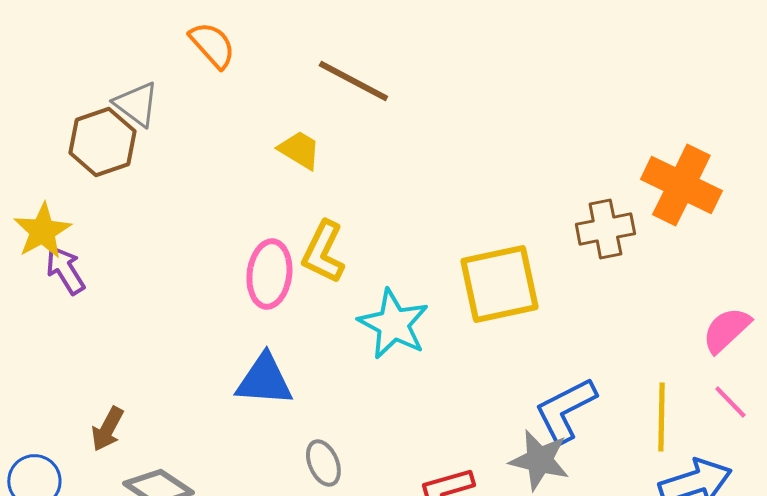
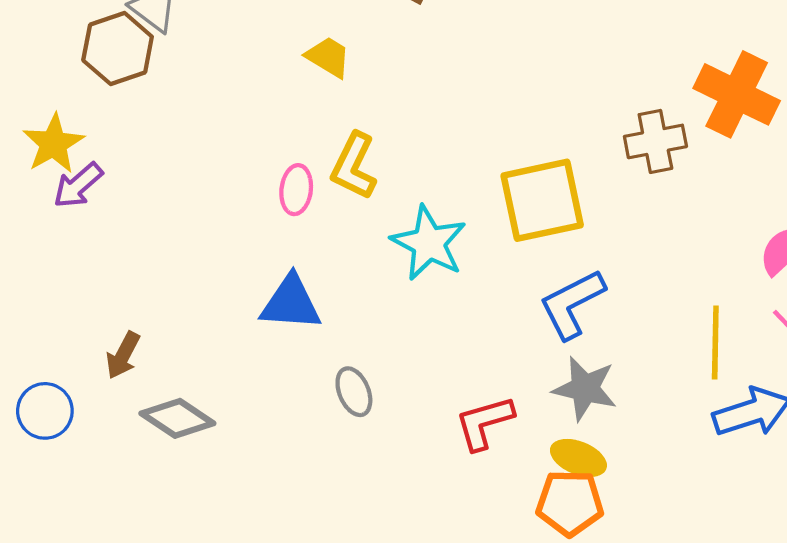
purple arrow: (65, 270) -> (78, 185), turned -99
pink ellipse: (269, 274) -> (296, 190), size x0.7
blue L-shape: (565, 410) -> (572, 304), moved

